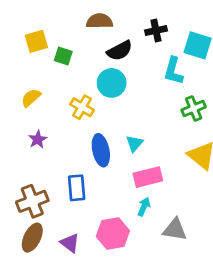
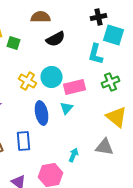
black cross: (156, 31) -> (99, 17), moved
cyan circle: (112, 83) -> (52, 77), moved
pink rectangle: (148, 177) -> (75, 87), moved
gray triangle: (175, 230) -> (105, 147), moved

